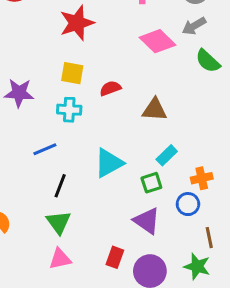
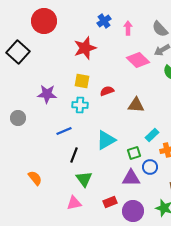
cyan rectangle: (167, 155) -> (152, 135), moved
blue circle: (188, 204) -> (150, 167), moved
purple triangle: (147, 221) -> (131, 178), turned -36
green triangle: (59, 222) -> (84, 179), moved
red rectangle: (115, 257) -> (110, 202), turned 48

